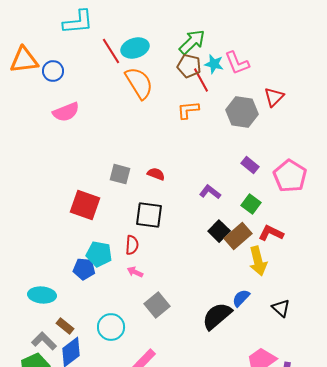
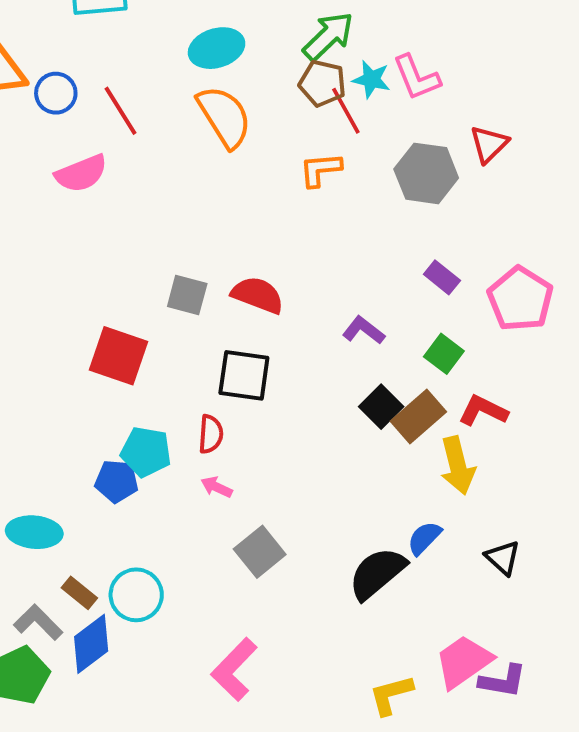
red line: (111, 51) -> (120, 111), moved
red semicircle: (156, 174) -> (258, 295), size x1.5
cyan circle: (111, 327) -> (136, 595), moved

